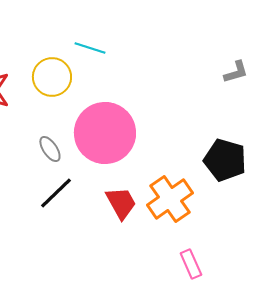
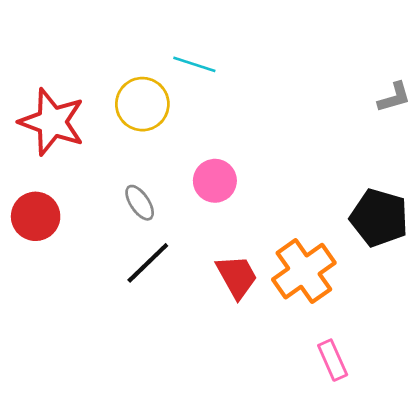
pink circle: (105, 133) -> (215, 181), size x0.5

